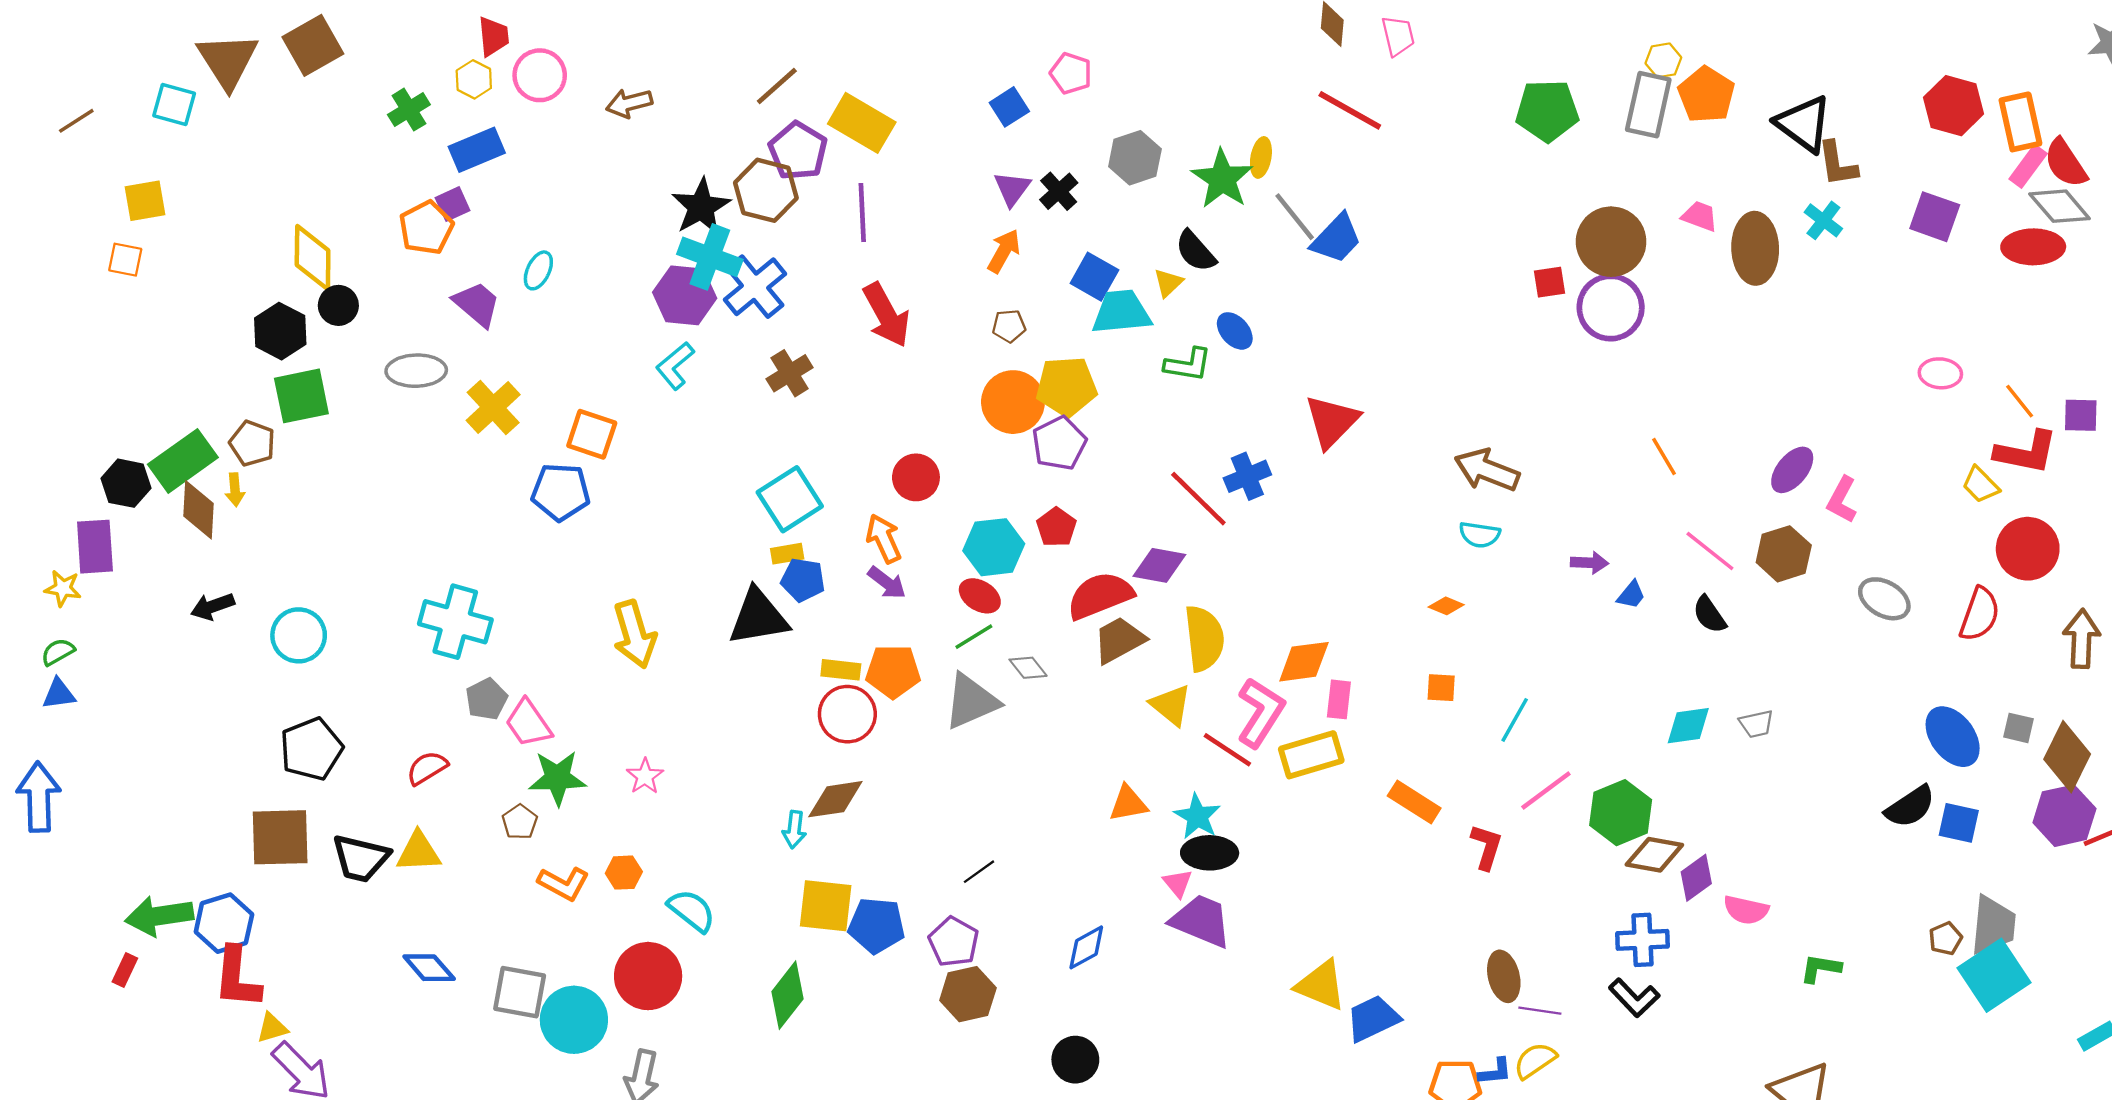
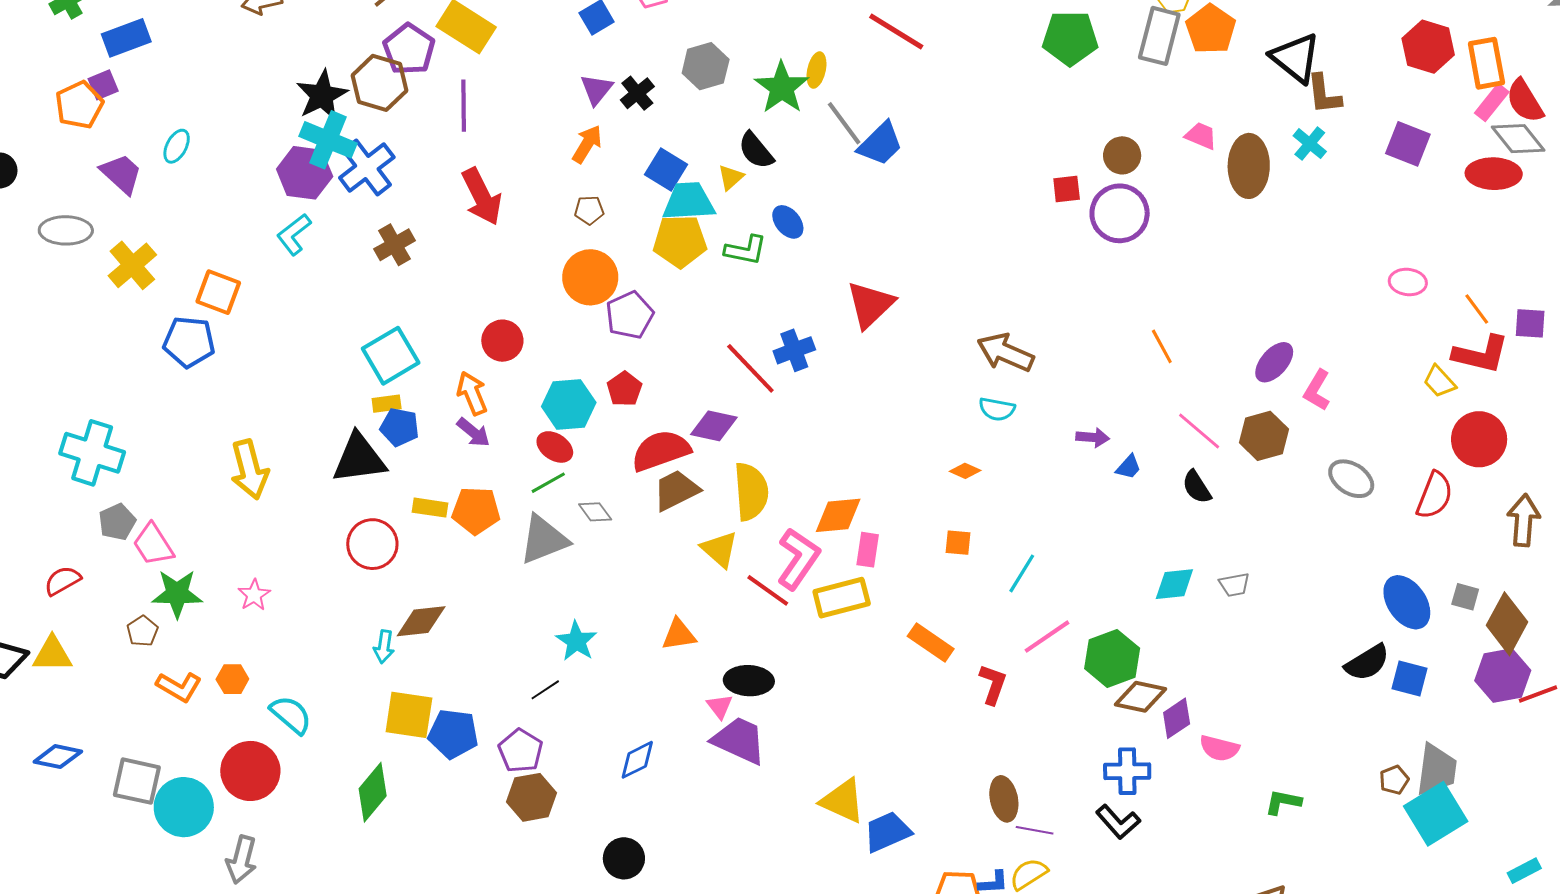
brown circle: (1611, 242) -> (1122, 155), size x0.6
yellow pentagon: (1066, 387) -> (680, 241), moved
red circle: (847, 714) -> (372, 544), moved
cyan star: (1197, 816) -> (576, 641), moved
blue diamond: (429, 968) -> (58, 757), turned -39

